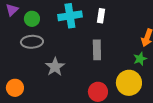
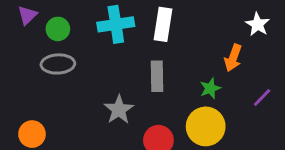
white rectangle: (101, 16) -> (163, 24), size x1.5
green star: (140, 59) -> (210, 88), moved
gray star: (55, 67) -> (119, 110), moved

